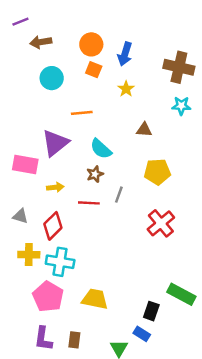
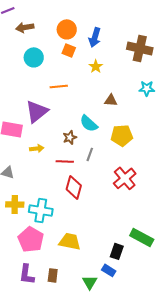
cyan star: (181, 106) -> (147, 88), moved
cyan semicircle: (101, 149) -> (89, 123), moved
red diamond: (53, 226) -> (74, 187), moved, turned -30

